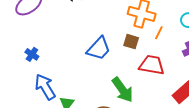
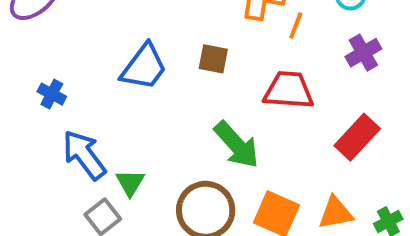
brown square: (131, 42) -> (213, 59), moved
blue trapezoid: (99, 49) -> (144, 67), moved

